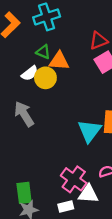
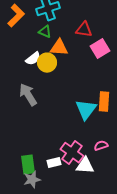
red triangle: (98, 41) -> (84, 30), moved, turned 30
green triangle: (43, 52) -> (45, 32), moved
white rectangle: (66, 206) -> (54, 163), moved

